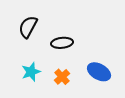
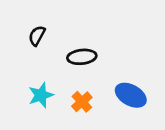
black semicircle: (28, 27) -> (37, 36), size x0.7

